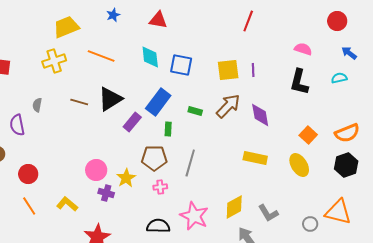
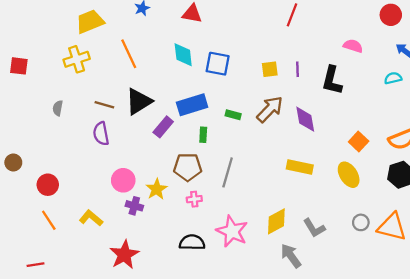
orange line: (101, 56) -> (129, 54), turned 44
yellow square: (228, 70) -> (270, 69), size x0.7
black L-shape: (299, 82) -> (332, 80), moved
blue rectangle: (158, 102) -> (192, 105), turned 36
purple semicircle: (17, 125) -> (101, 134), moved
gray circle: (310, 224) -> (361, 222), moved

